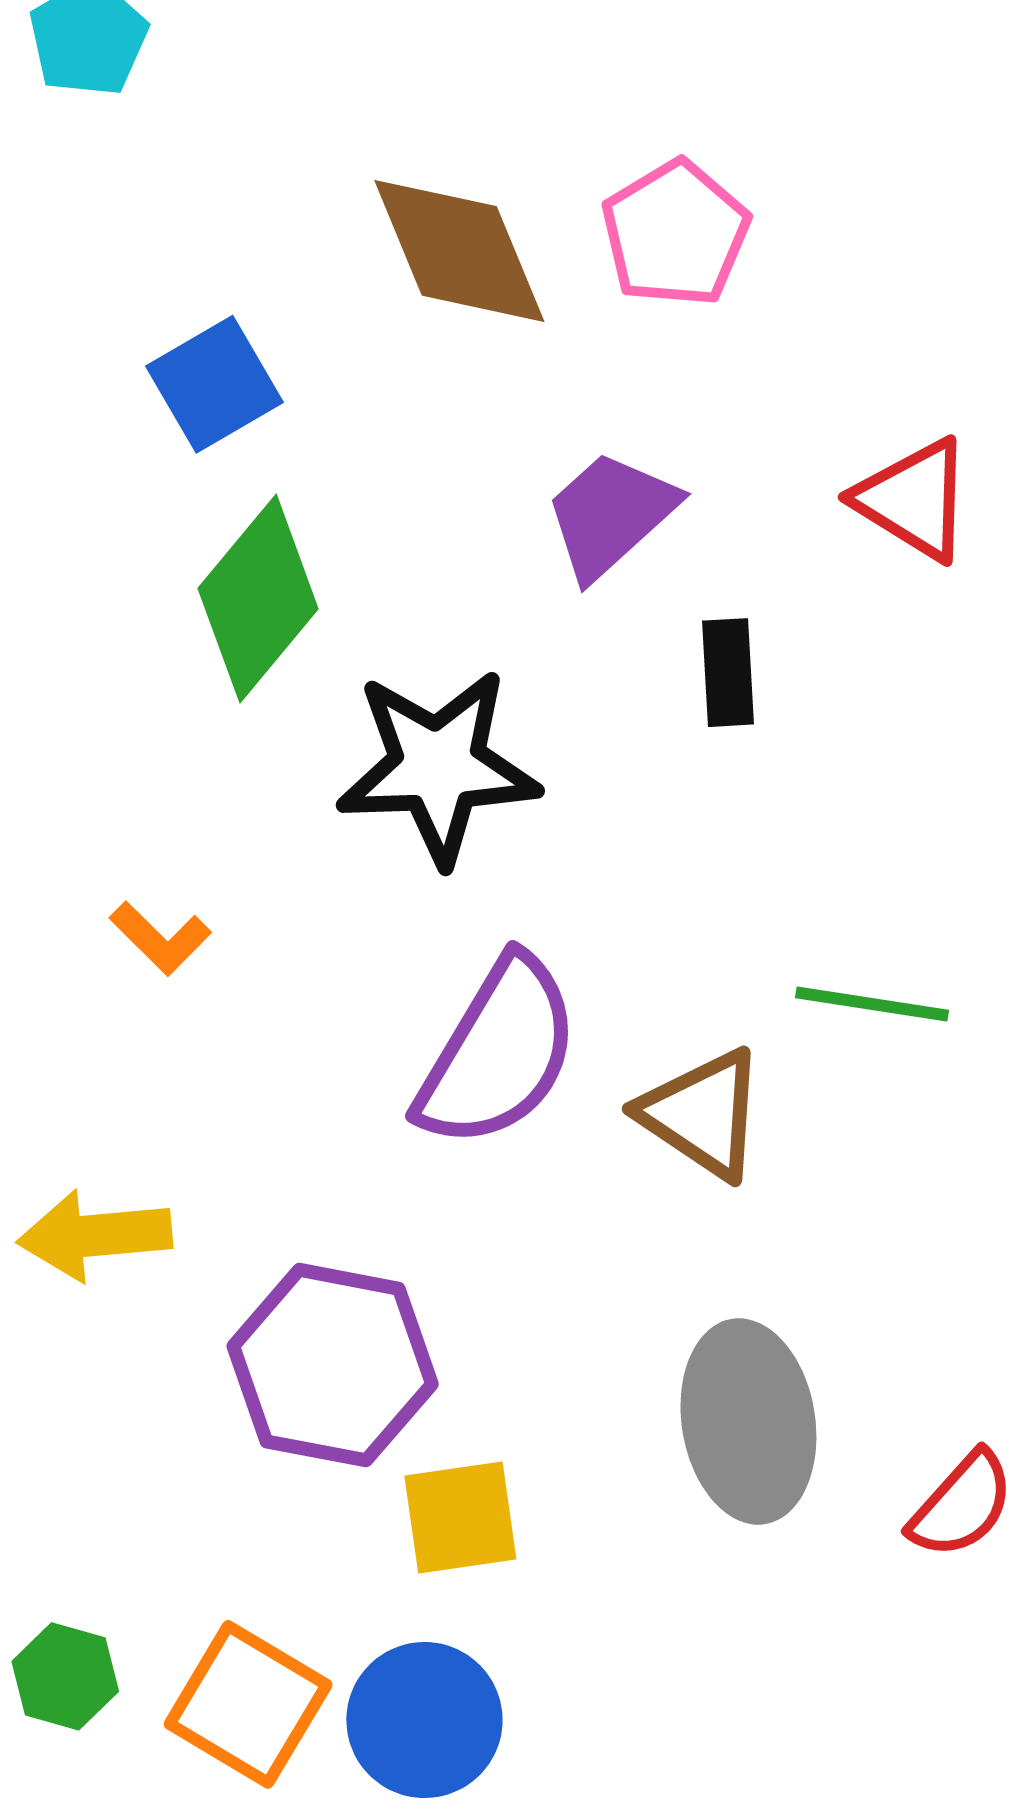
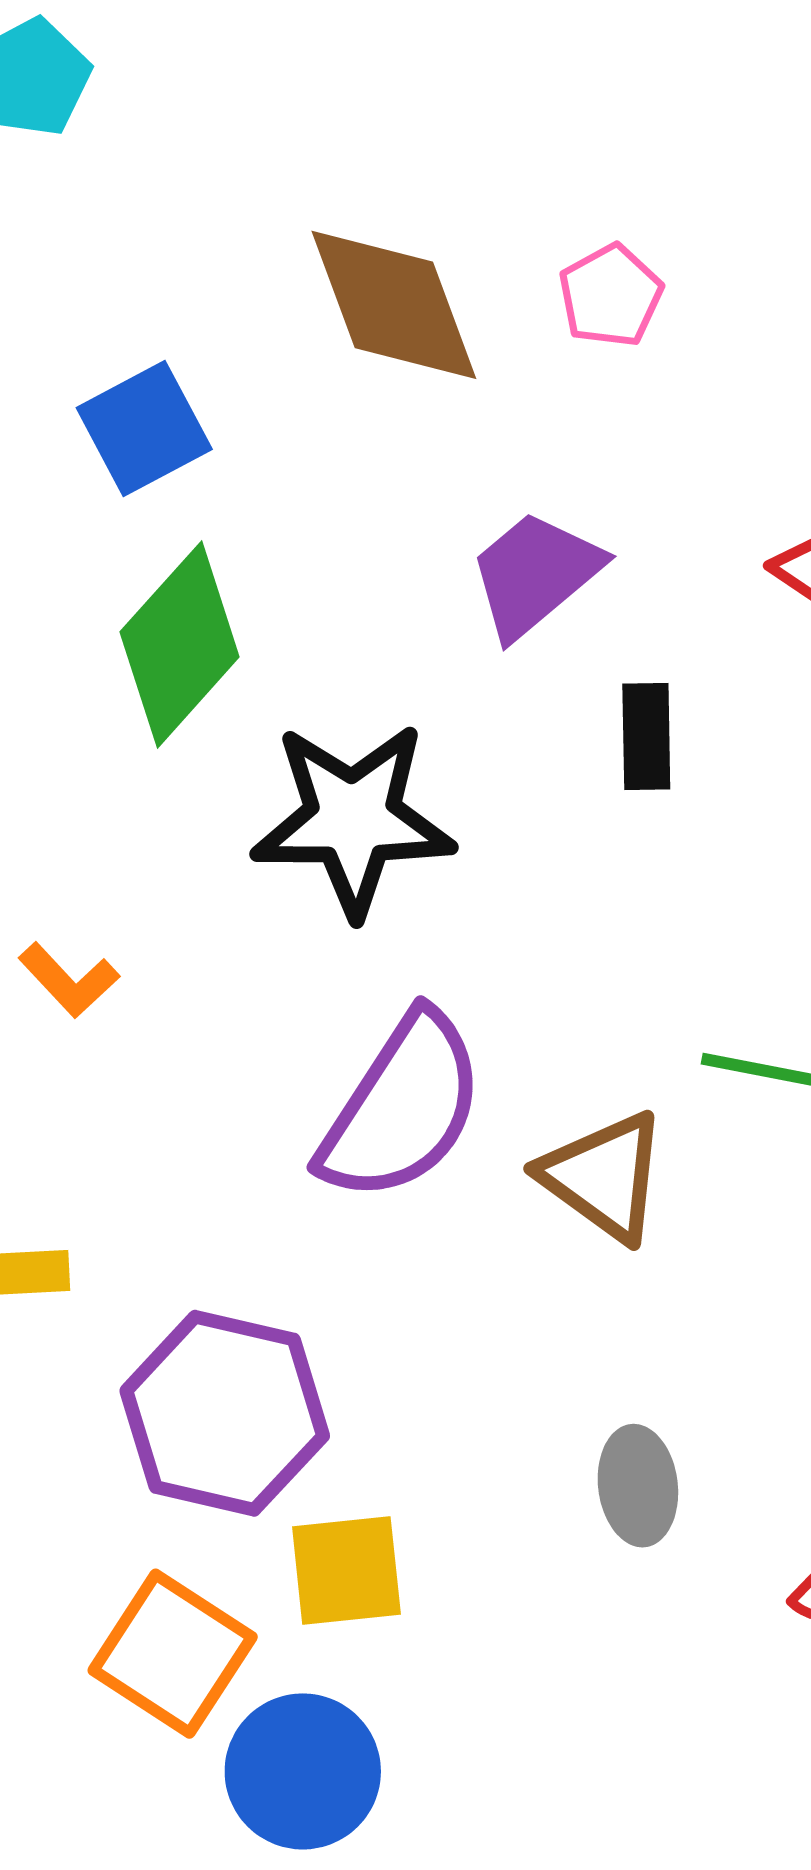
pink pentagon: (675, 233) -> (611, 296), size x0.7
gray ellipse: (748, 1421) -> (638, 1486), size x0.6
orange square: (248, 1704) -> (173, 1654), moved

